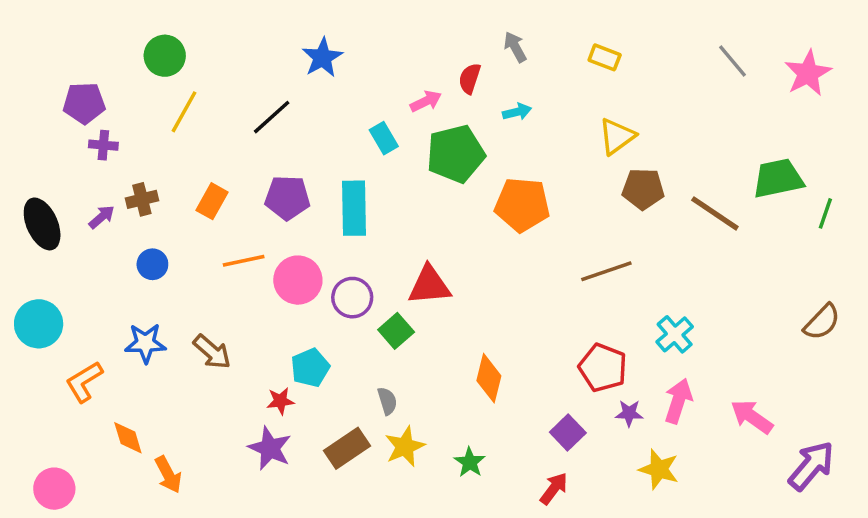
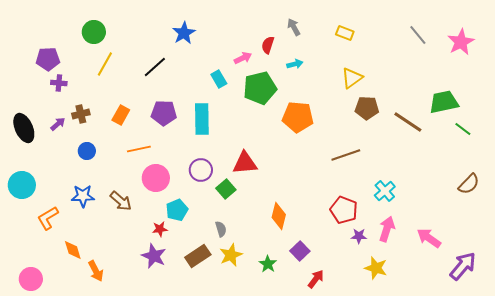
green line: (825, 213) -> (463, 129), moved, turned -72
pink circle: (298, 280) -> (156, 178), moved
purple square: (568, 432) -> (300, 251), moved

